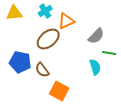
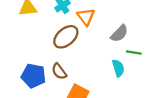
orange triangle: (66, 21) -> (86, 17), turned -42
blue pentagon: (20, 62) -> (33, 76), moved

